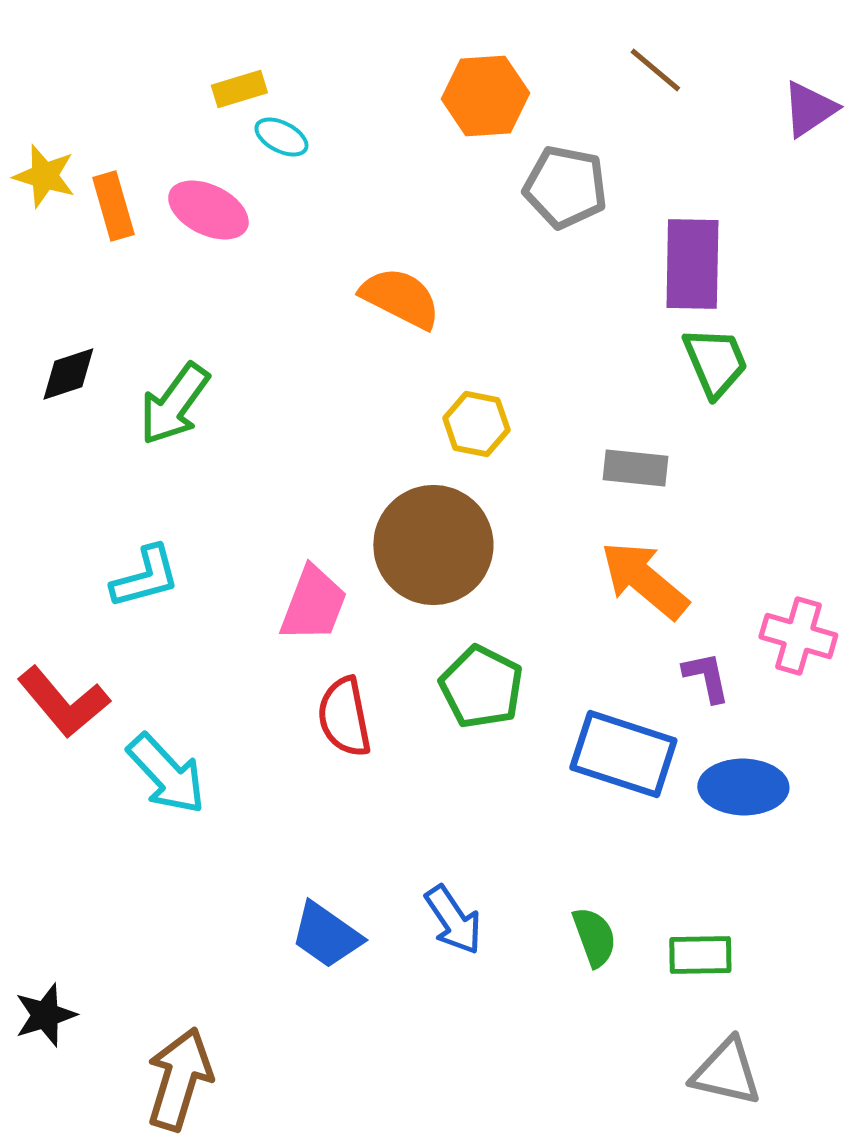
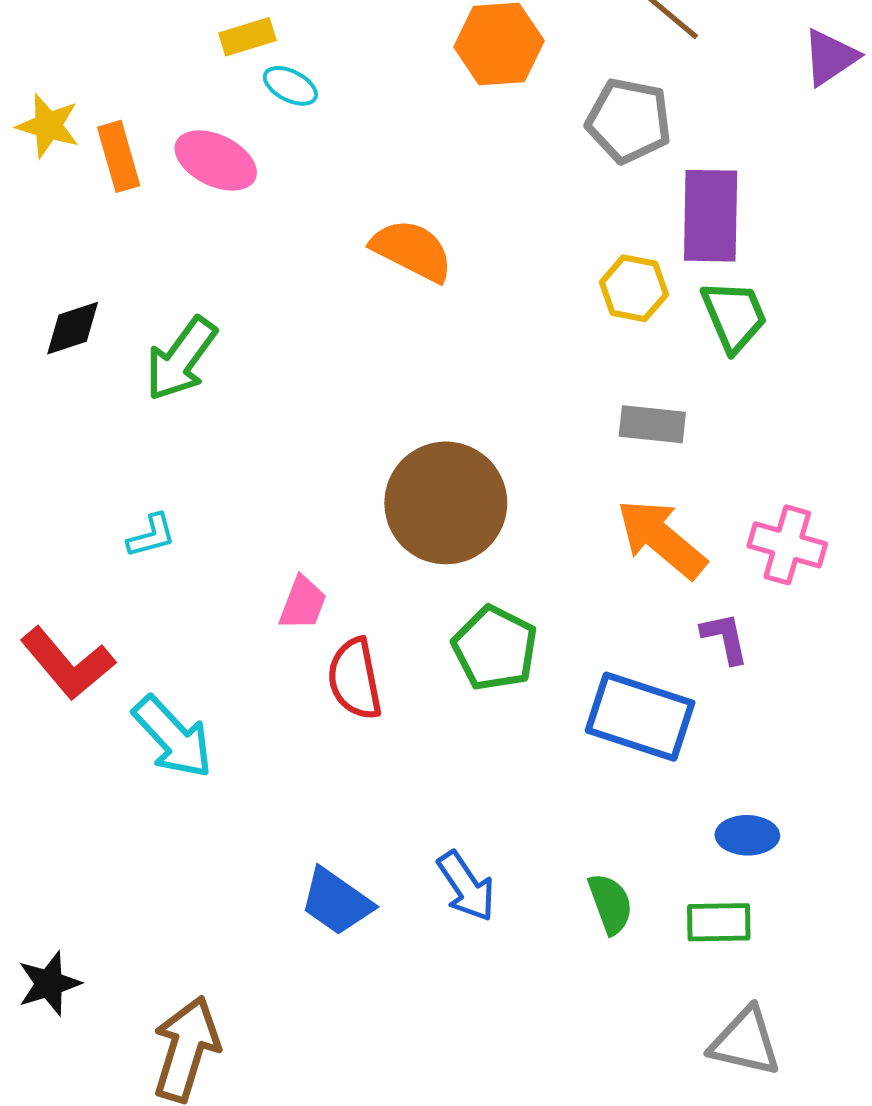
gray pentagon: (565, 187) -> (629, 121), moved
yellow hexagon: (476, 424) -> (634, 288), moved
cyan L-shape: (145, 577) -> (151, 536), size x0.7
pink trapezoid: (313, 604) -> (303, 603), moved, size x0.7
pink cross: (798, 636) -> (787, 545), moved
blue ellipse: (743, 787) -> (747, 835), moved, size x0.7

